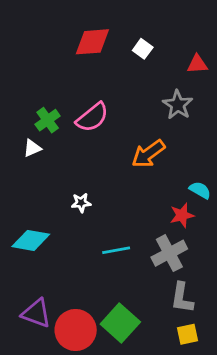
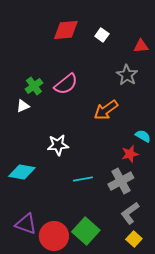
white star: (81, 203) -> (58, 145), size x1.5
gray L-shape: (182, 298) -> (130, 213), turned 45
yellow square: (187, 334) -> (134, 239), turned -35

